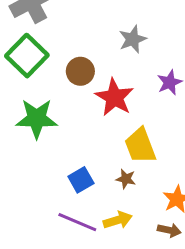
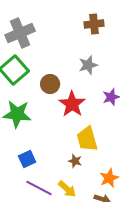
blue square: (81, 180) -> (27, 159), moved
yellow arrow: (118, 220) -> (67, 189), turned 54

